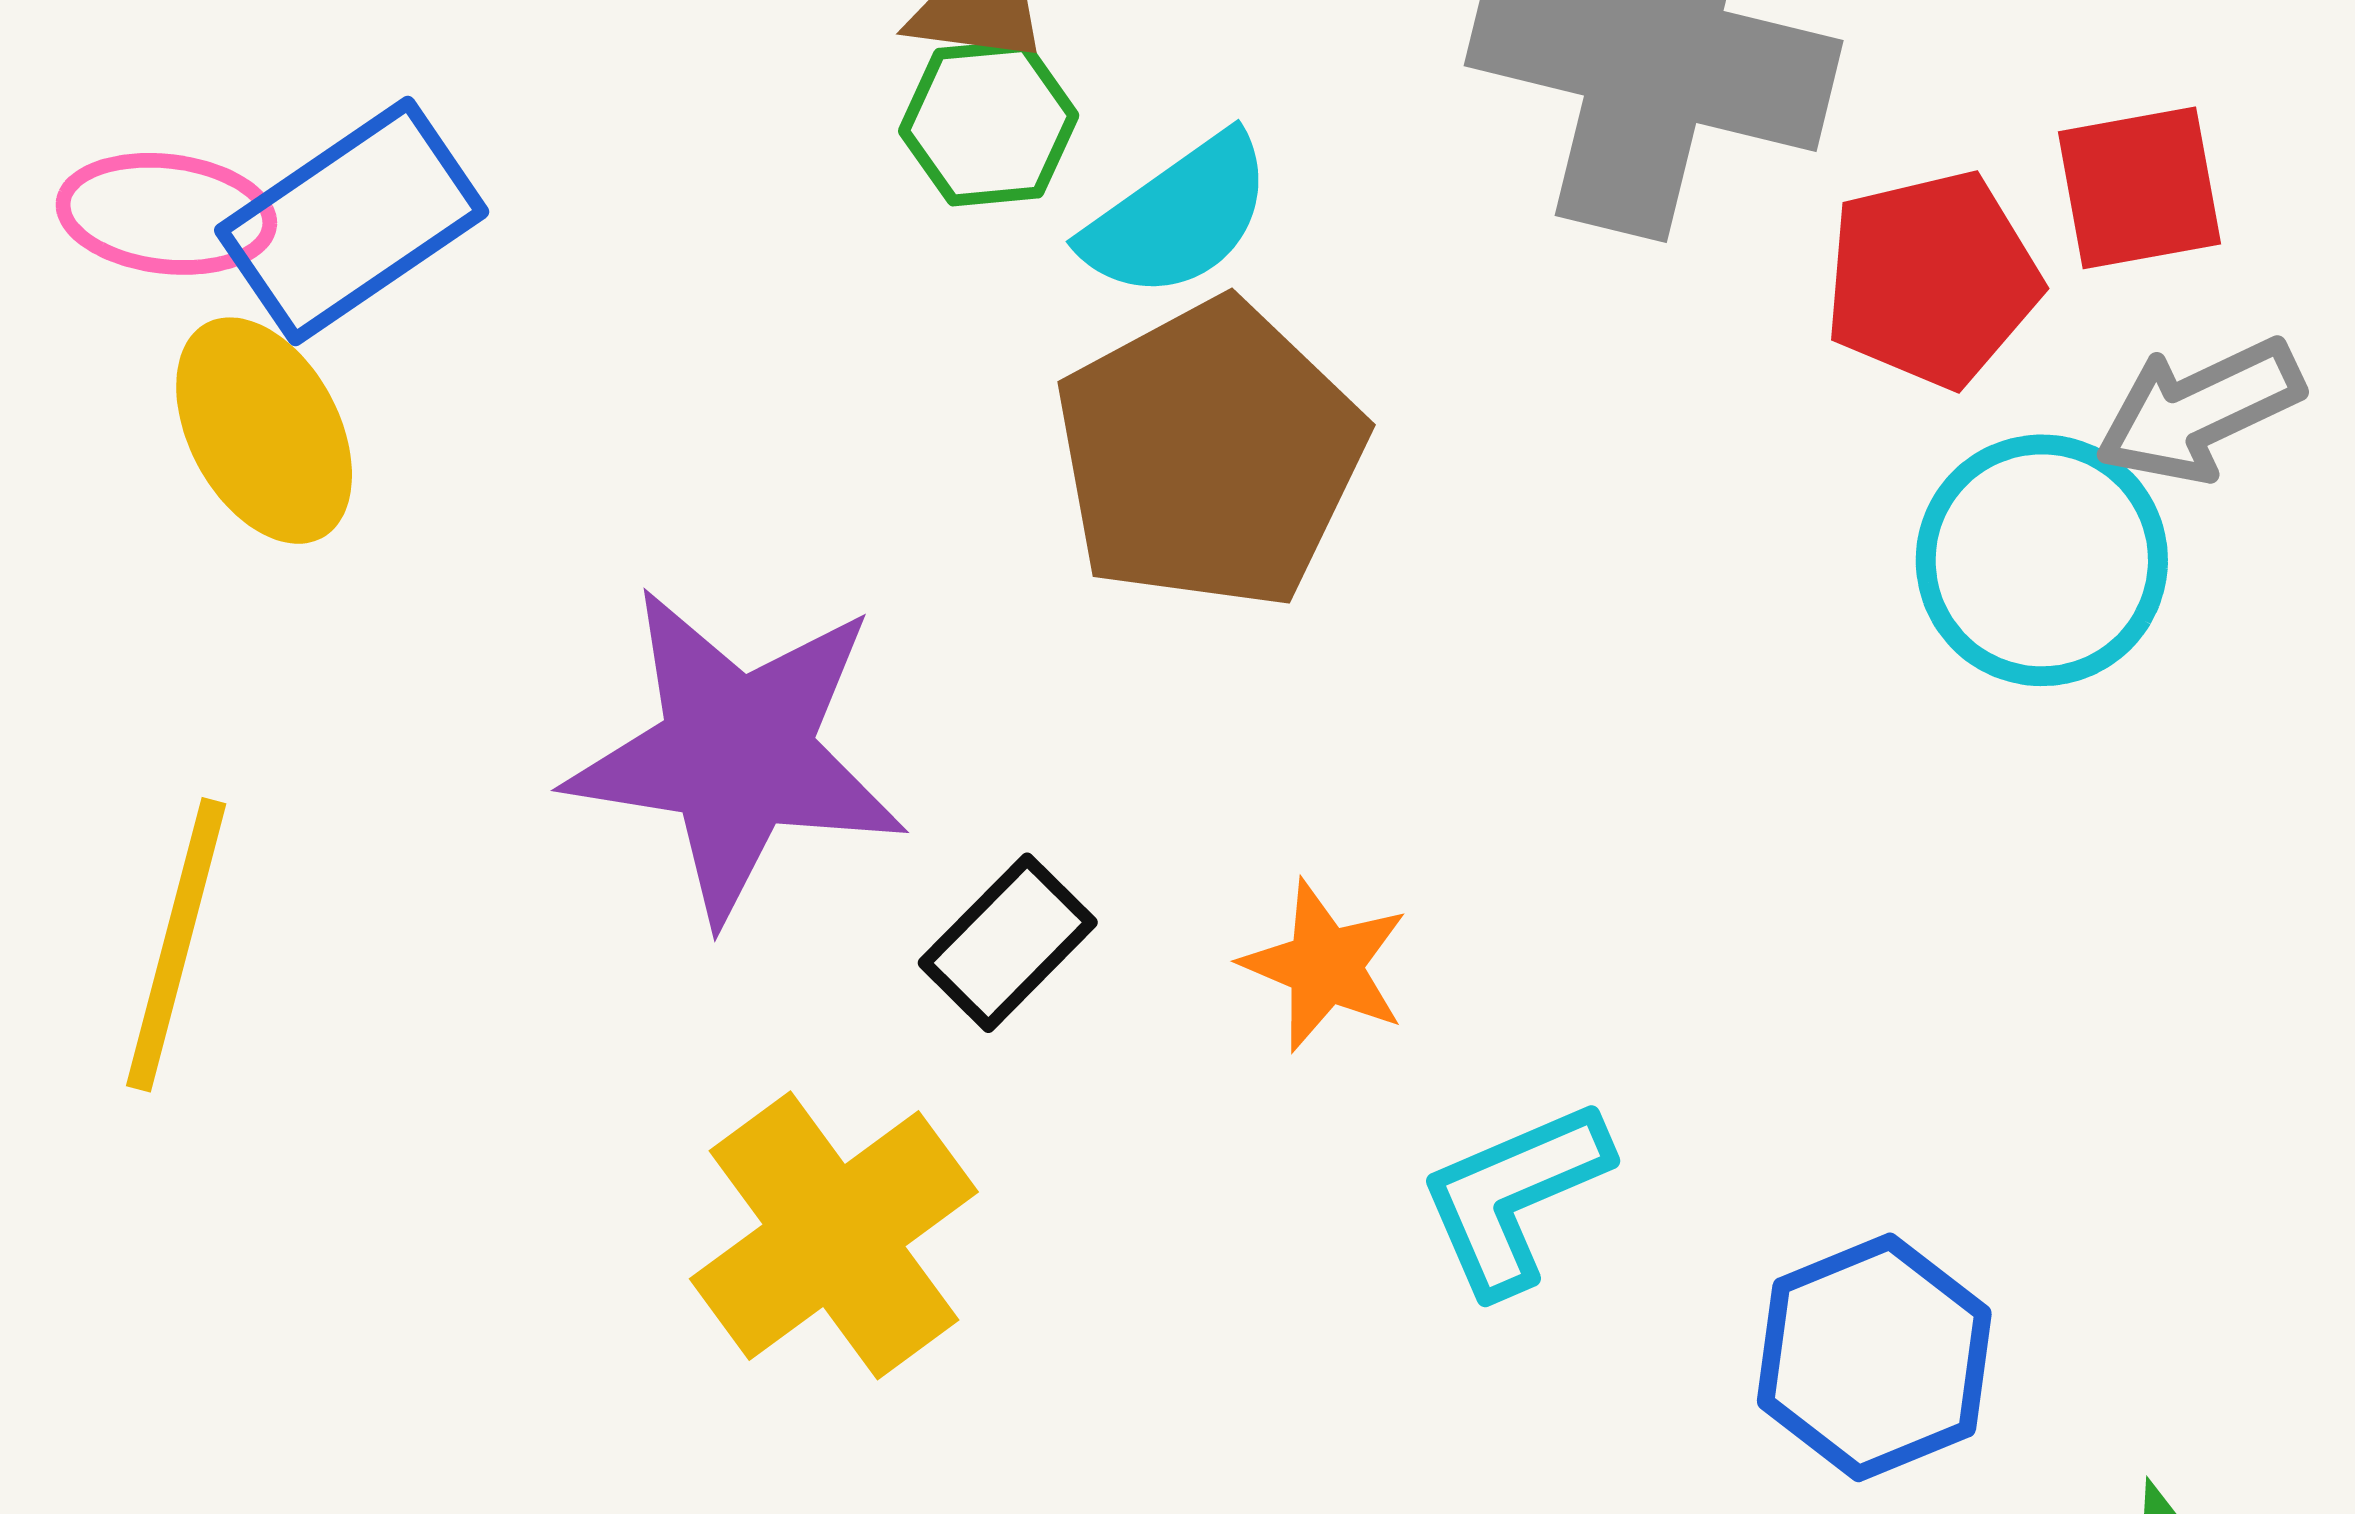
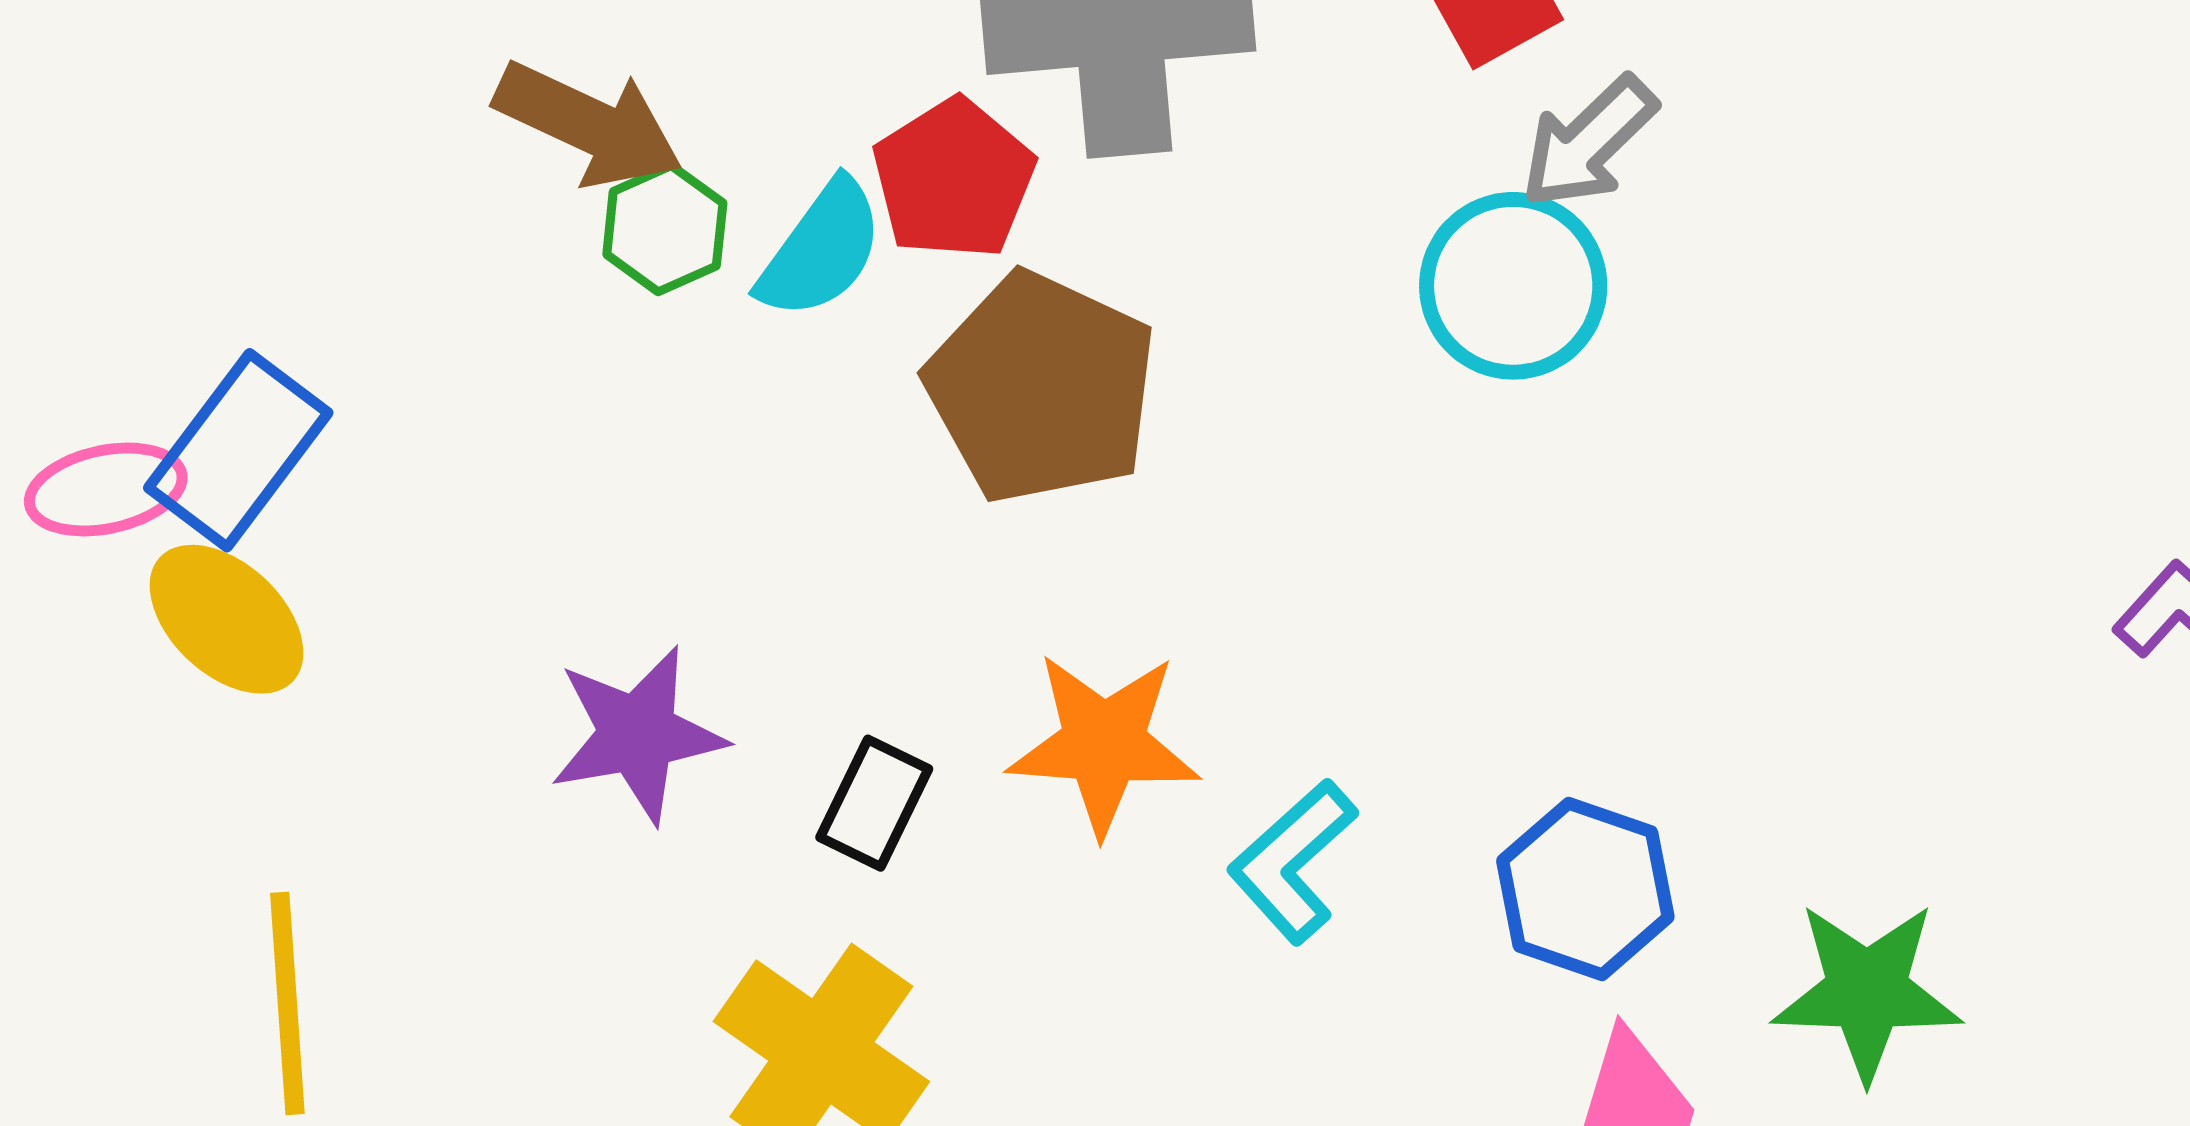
red pentagon: (1932, 279) -> (954, 179), moved
brown pentagon: (1210, 455) -> (1041, 388), moved
purple star: (737, 754) -> (638, 734), size x0.7
orange star: (1325, 966) -> (1104, 743), size x1.5

